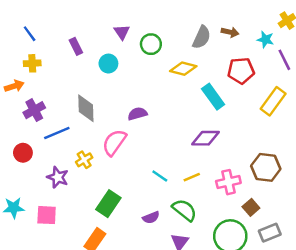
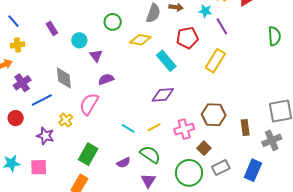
purple triangle: (122, 32) -> (96, 56), moved

